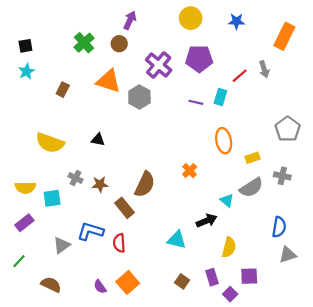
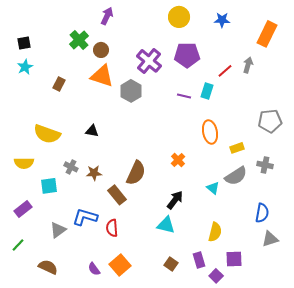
purple arrow: (130, 20) -> (107, 16), moved
brown circle: (119, 44) -> (101, 50), moved
gray arrow: (264, 69) -> (248, 65), turned -147
gray pentagon: (288, 129) -> (270, 121), turned 30
yellow semicircle: (25, 188) -> (24, 163), moved
black arrow: (207, 221) -> (175, 200), moved, turned -30

